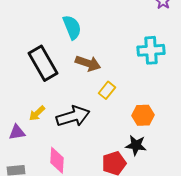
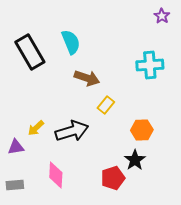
black rectangle: (43, 63) -> (30, 52), moved
black star: (136, 145) -> (135, 160), turned 30

